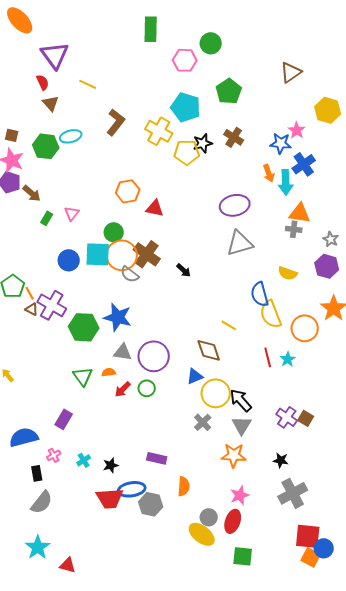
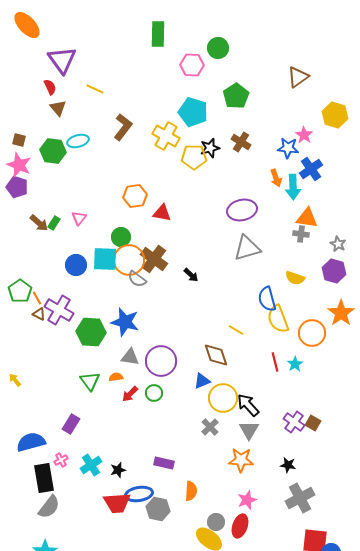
brown arrow: (32, 193) -> (39, 223), moved
cyan cross: (84, 460) -> (91, 465), size x1.5
black rectangle: (37, 473) -> (44, 478), size x1.8

